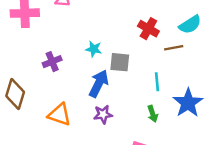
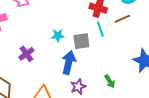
cyan line: (157, 82) -> (100, 29), moved
green arrow: (153, 114) -> (110, 81), moved

